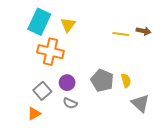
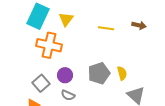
yellow line: (121, 34) -> (106, 28), moved
gray pentagon: (102, 81) -> (99, 73), turned 30

